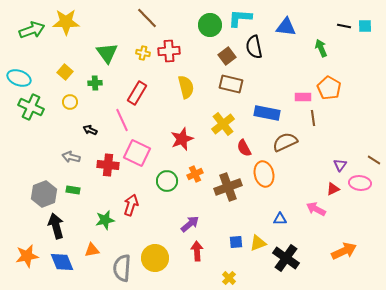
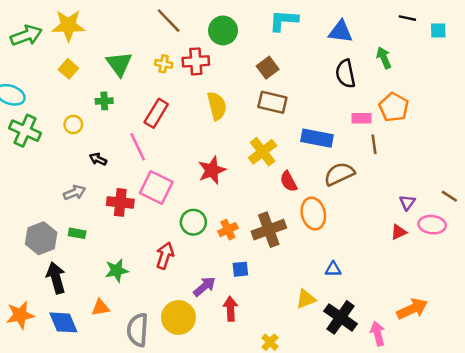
green circle: (210, 25) -> (223, 30), moved
black line: (344, 26) -> (407, 18), moved
black semicircle: (254, 47) -> (345, 74), moved
yellow square: (65, 72) -> (68, 69), moved
gray arrow: (71, 157) -> (75, 193), turned 144
orange cross: (195, 174) -> (228, 230), moved
red arrow: (131, 205) -> (165, 256), moved
pink arrow: (316, 209) -> (378, 334), moved, turned 48
purple arrow: (190, 224) -> (204, 287), moved
blue square: (236, 242) -> (240, 269), moved

